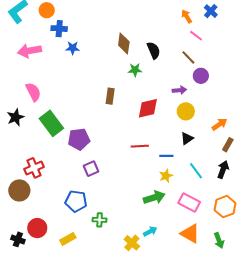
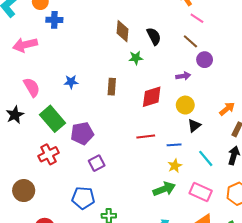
blue star: (73, 48) -> (71, 82), moved
yellow circle: (186, 111) -> (185, 105), moved
red cross: (34, 168) -> (48, 154), moved

